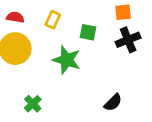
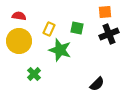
yellow rectangle: (53, 20) -> (49, 29), moved
green cross: (33, 104) -> (34, 74), moved

